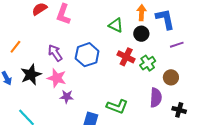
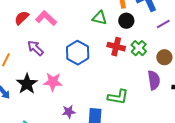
pink L-shape: (63, 14) -> (46, 18), turned 125
purple arrow: (55, 53) -> (35, 48), moved
purple star: (67, 97) -> (69, 112), moved

